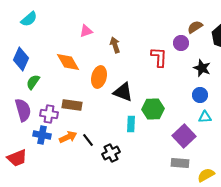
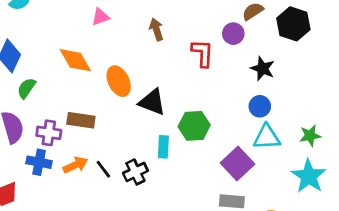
brown arrow: (115, 45) -> (156, 29), moved
orange ellipse: (99, 77) -> (119, 81), turned -40
cyan triangle: (205, 117) -> (267, 137), size x1.5
black cross: (111, 153) -> (135, 172), moved

